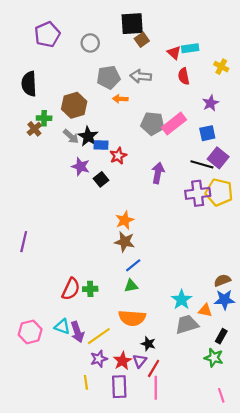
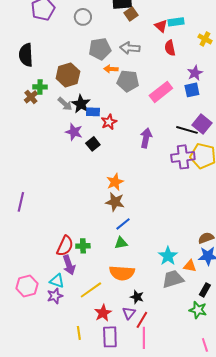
gray pentagon: (153, 124) -> (128, 81), moved
blue square: (207, 133) -> (192, 90), moved
purple arrow: (77, 332) -> (69, 265), moved
purple star: (99, 359) -> (55, 296), moved
red star: (122, 361) -> (103, 313), moved

